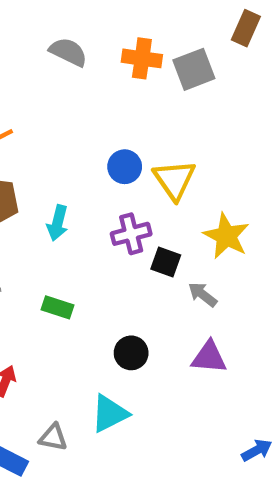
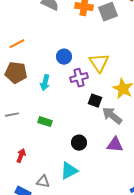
blue circle: (125, 167) -> (64, 57), moved
purple cross: (131, 234) -> (79, 78), moved
gray arrow: (203, 294) -> (112, 116), size x1.5

